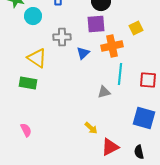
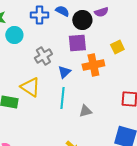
gray cross: (62, 37) -> (43, 56), turned -30
yellow triangle: (37, 58) -> (30, 87), moved
cyan line: (120, 74) -> (62, 98), moved

